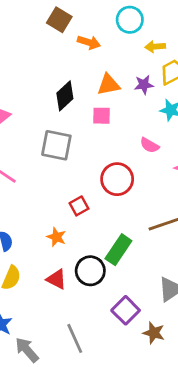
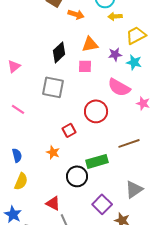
yellow arrow: (155, 47) -> (115, 16), moved
purple star: (144, 85) -> (115, 54), moved
pink semicircle: (150, 145) -> (119, 87), size x1.6
green rectangle: (118, 250) -> (97, 161), turned 40
red triangle: (56, 279) -> (53, 203), moved

